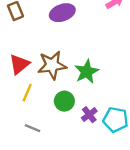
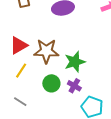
purple cross: (89, 115) -> (74, 86), moved, turned -32

